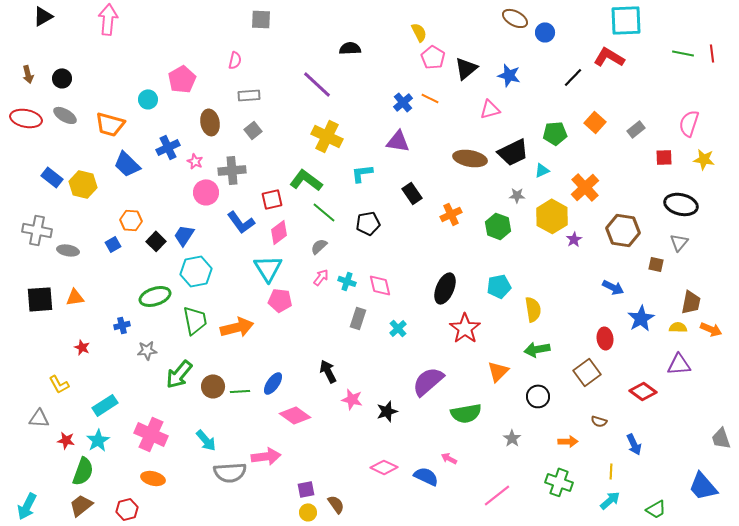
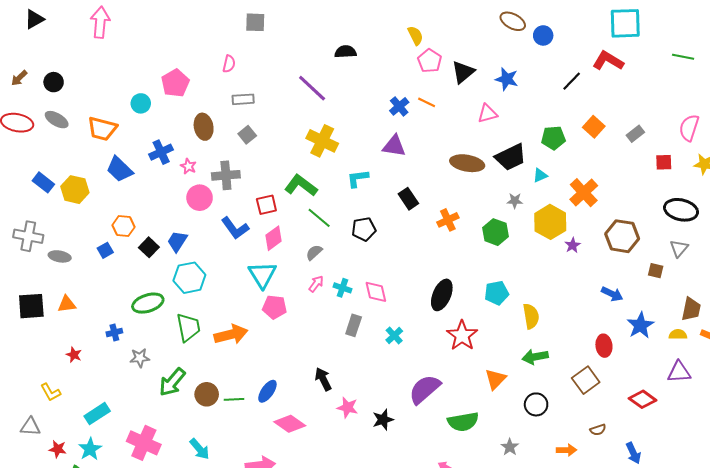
brown arrow: (28, 74) -> (19, 78), turned 60
brown semicircle: (599, 421) -> (598, 430), turned -35

